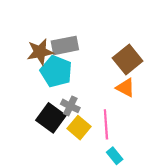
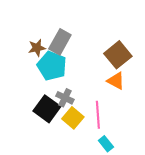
gray rectangle: (65, 45) -> (60, 42), turned -50
brown star: (40, 52) -> (37, 48), size x0.7

